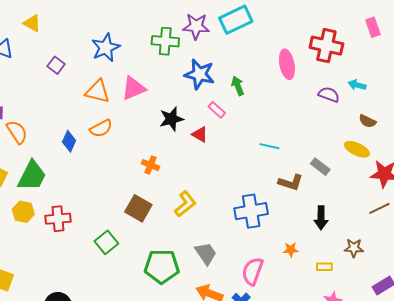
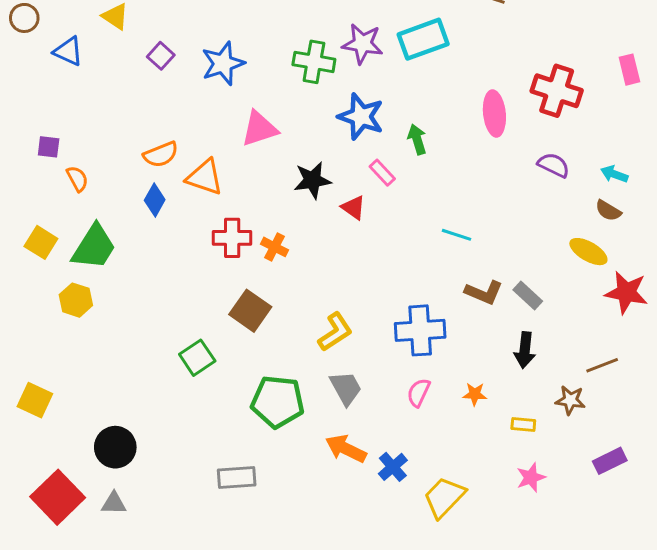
purple square: (56, 65) -> (161, 56), moved
cyan arrow: (357, 85) -> (614, 174), moved
orange triangle: (98, 92) -> (205, 177), moved
orange semicircle: (101, 128) -> (161, 154), moved
orange semicircle: (17, 132) -> (77, 179), size x0.7
gray rectangle: (320, 167) -> (528, 296), moved
yellow L-shape: (185, 204) -> (335, 332), moved
brown line: (379, 208) -> (602, 365), moved
red cross: (58, 219) -> (232, 238), moved
pink semicircle: (253, 271) -> (419, 393), moved, size x0.7

